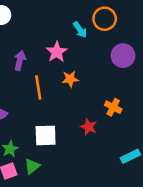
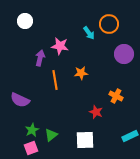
pink star: (57, 52) -> (60, 46), moved, turned -30
white square: (46, 135) -> (85, 140), moved
green triangle: (32, 166) -> (51, 135), moved

